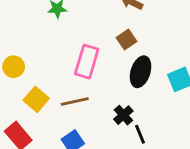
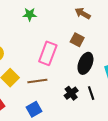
brown square: (126, 39) -> (77, 40), turned -32
black line: (140, 134) -> (91, 93), moved

